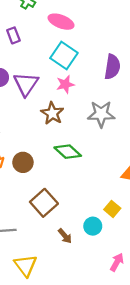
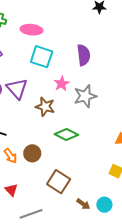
pink star: (65, 84) -> (62, 84), moved
cyan circle: (93, 226) -> (104, 205), moved

